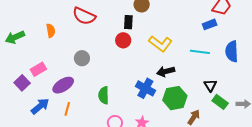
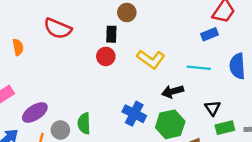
gray circle: (82, 58) -> (60, 130), moved
black arrow: (166, 71) -> (173, 91), moved
green rectangle: (220, 102) -> (225, 128), turned -49

